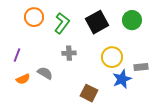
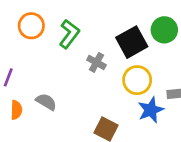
black square: (97, 22) -> (132, 42), moved
gray cross: (69, 53) -> (96, 62), moved, turned 32
orange semicircle: (23, 79) -> (16, 110), turned -64

